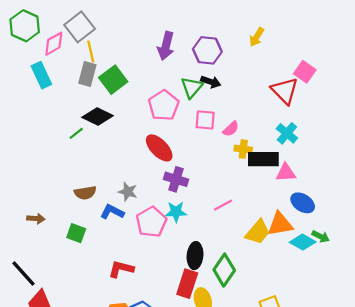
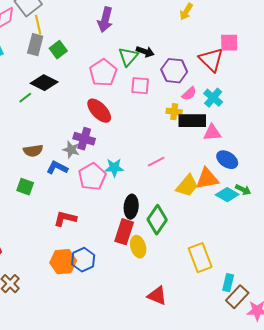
purple hexagon: (207, 50) -> (174, 71), moved
pink square: (305, 72) -> (229, 43), turned -36
green square: (113, 80) -> (58, 50), size x0.7
pink semicircle: (231, 129) -> (189, 94), moved
purple cross: (176, 179) -> (84, 139), moved

